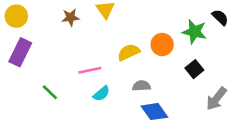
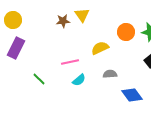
brown star: (71, 17) -> (63, 21), moved
orange circle: (162, 45) -> (126, 32), moved
blue diamond: (154, 112) -> (132, 95), moved

